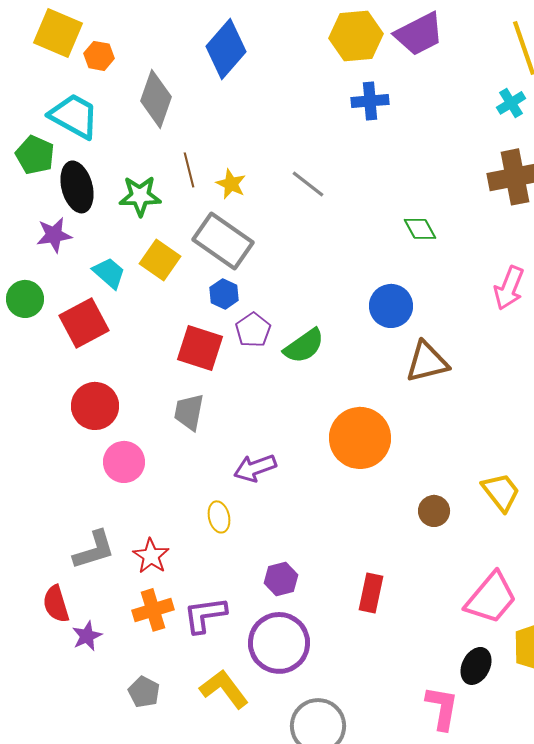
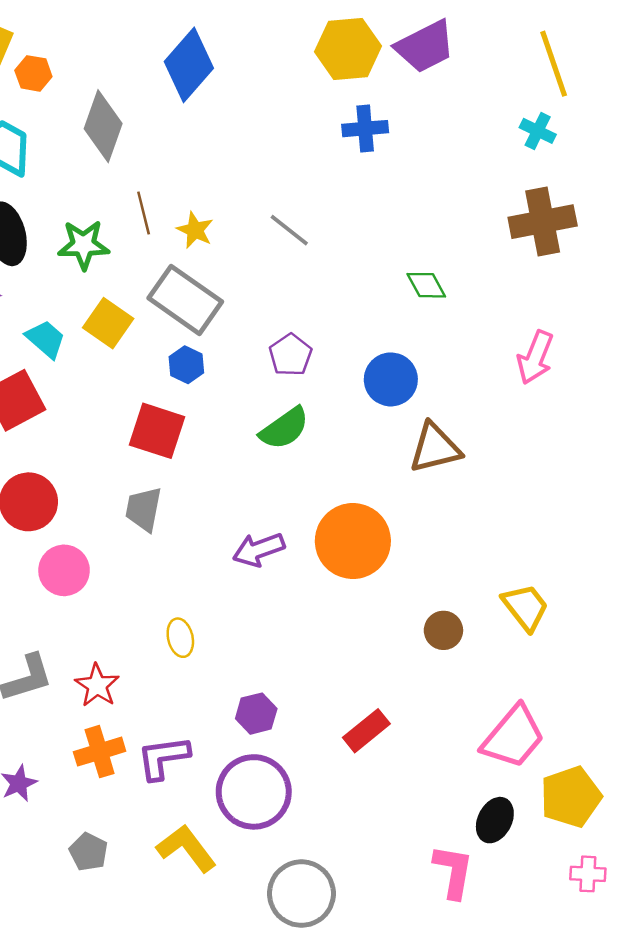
cyan cross: (511, 103) -> (538, 131), turned -32
purple pentagon: (253, 330) -> (290, 355), moved
purple arrow: (255, 468) -> (259, 550), moved
red rectangle: (371, 593) -> (366, 731), turned 39

